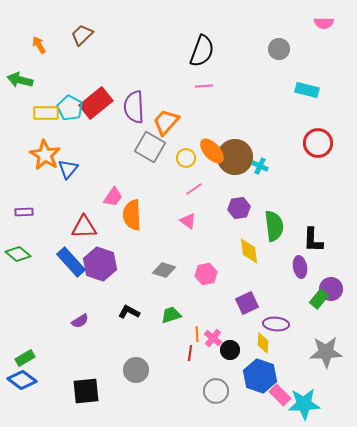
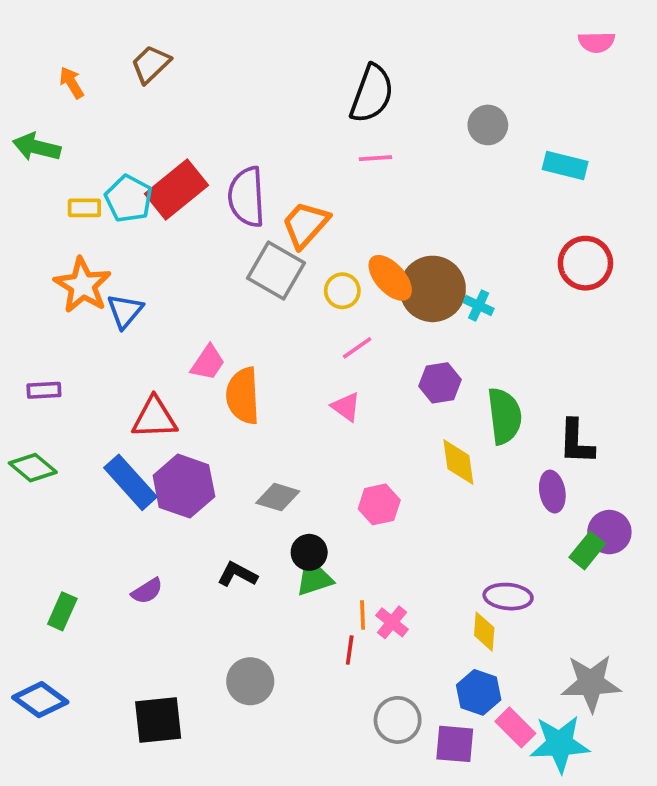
gray circle: (279, 49) -> (488, 125), moved
yellow rectangle: (46, 113) -> (84, 208), size x0.7
gray diamond: (164, 270) -> (278, 497), moved
purple square: (247, 303) -> (455, 744), moved, turned 30
black circle: (230, 350) -> (309, 552), moved
gray star: (326, 352) -> (591, 683), moved
green rectangle: (25, 358) -> (62, 611), moved, turned -36
blue hexagon: (260, 376) -> (479, 692), size x0.7

